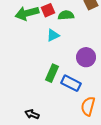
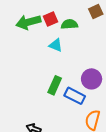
cyan triangle: (53, 35) -> (56, 45), turned 48
purple circle: (86, 57) -> (92, 79), moved

